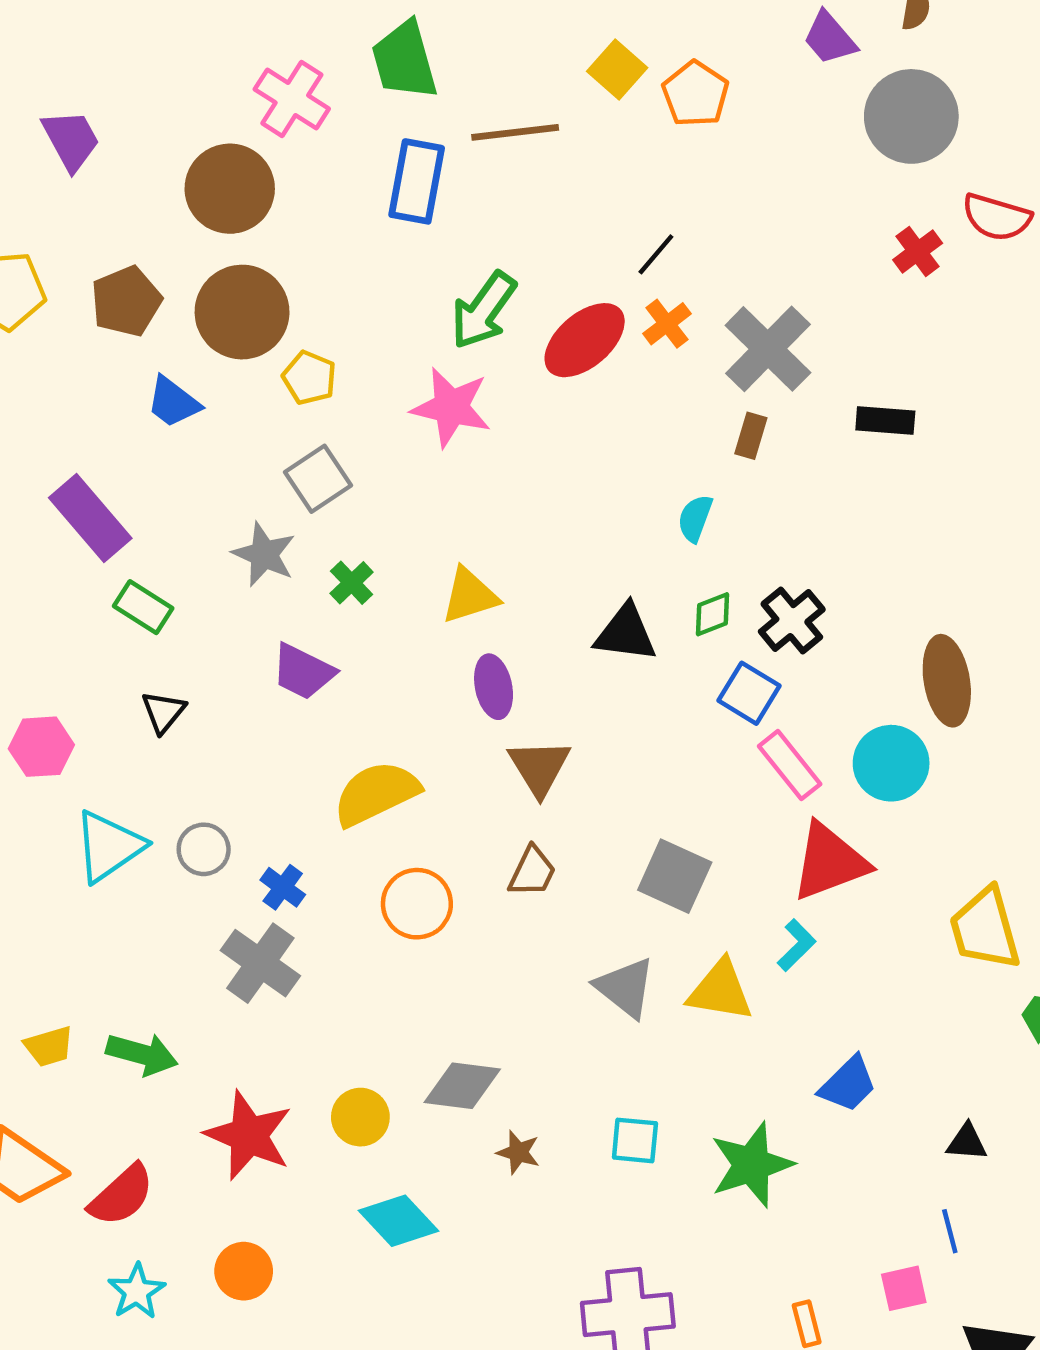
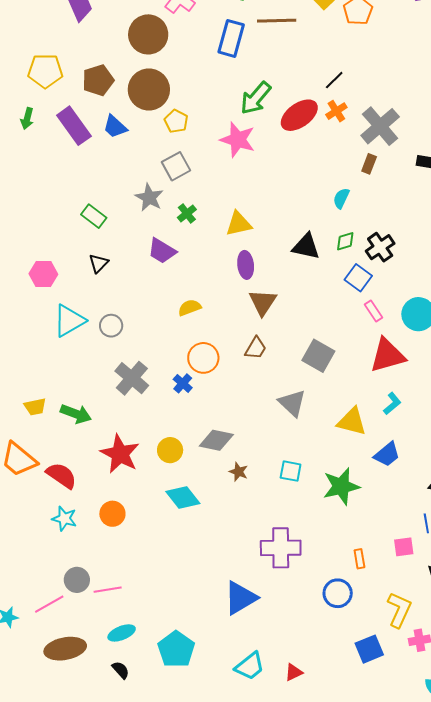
purple rectangle: (90, 518) -> (74, 126), moved
pink rectangle: (790, 765) -> (374, 311), size x0.7
yellow semicircle: (376, 793) -> (190, 308), size x0.6
blue cross: (283, 887) -> (183, 383), moved
cyan L-shape: (796, 945) -> (392, 404), moved
yellow triangle: (720, 991) -> (352, 422), moved
red semicircle: (122, 1195) -> (61, 475), turned -108
cyan star: (137, 1291) -> (64, 519), turned -30

